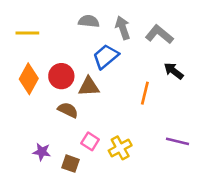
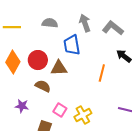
gray semicircle: (89, 21) -> (50, 23), moved
blue trapezoid: (106, 57) -> (72, 45), turned -60
purple star: (42, 152) -> (22, 106), moved

